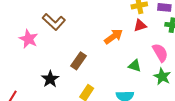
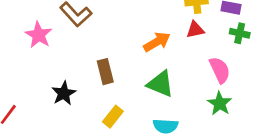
brown rectangle: (78, 61) -> (105, 72), turned -54
green triangle: (135, 66) -> (160, 84), moved, size x1.5

